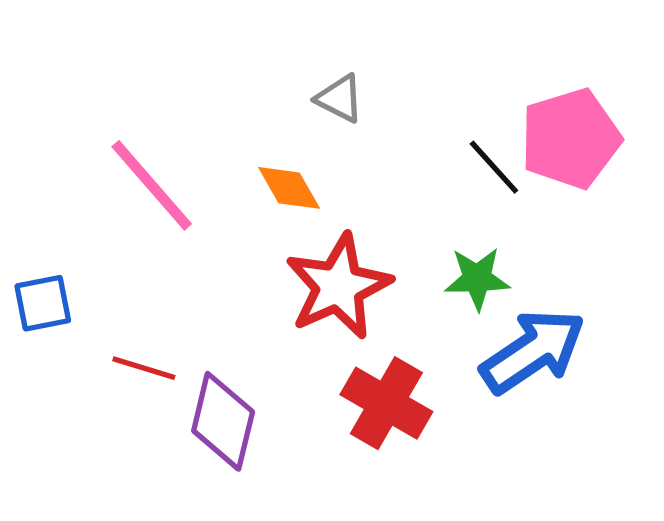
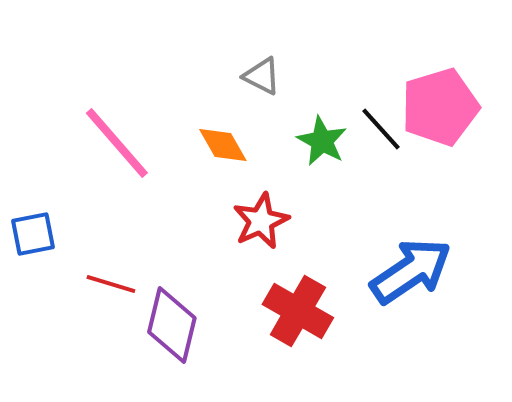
green star: (477, 279) -> (322, 141), moved, turned 30
red star: (338, 286) -> (261, 221), size x0.7

